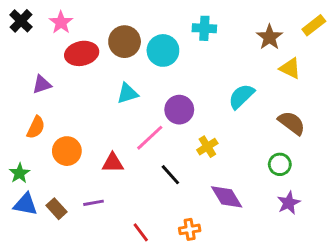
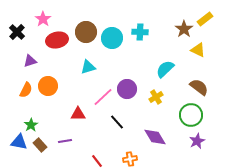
black cross: (21, 21) -> (17, 32), moved
yellow rectangle: (314, 25) -> (205, 19), moved
cyan cross: (204, 28) -> (140, 32), moved
purple circle: (179, 110) -> (127, 89), moved
yellow cross: (207, 147) -> (156, 97), moved
orange circle: (67, 151) -> (48, 86), moved
green circle: (280, 164) -> (191, 115), size x1.5
green star: (20, 173) -> (31, 125), moved

